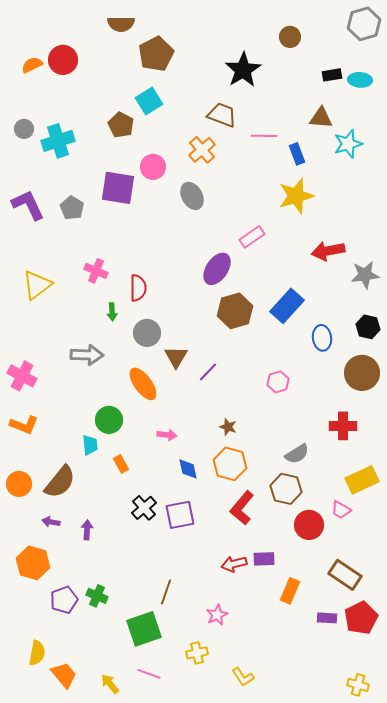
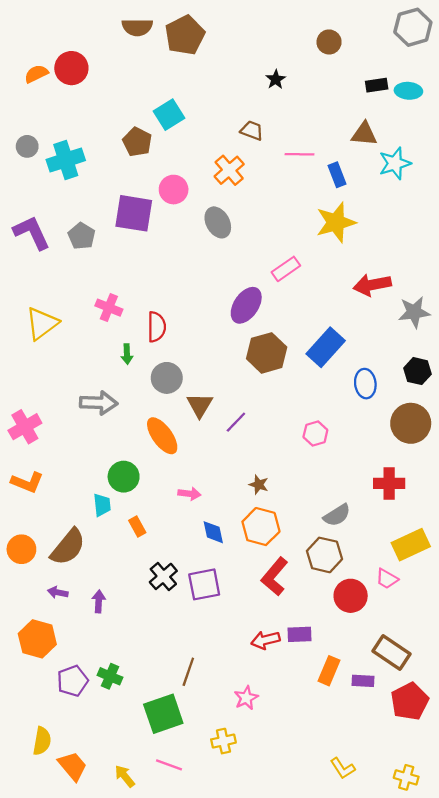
brown pentagon: (156, 54) -> (185, 35), moved
black star: (243, 70) -> (276, 79), size x0.5
brown trapezoid: (222, 115) -> (252, 131), size x0.7
pink cross: (22, 376) -> (25, 427), turned 32
purple rectangle: (327, 618) -> (363, 681), moved
yellow L-shape: (243, 677) -> (343, 768), moved

